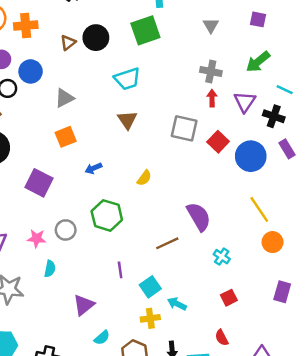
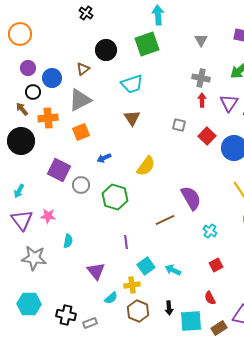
orange cross: (26, 26) -> (48, 118), moved
brown triangle: (68, 42) -> (83, 69), moved
gray triangle: (64, 98) -> (80, 100), size x1.4
gray square: (184, 128) -> (179, 125), size x0.6
yellow semicircle: (144, 178) -> (146, 166), size x1.5
gray circle: (66, 230) -> (81, 185), moved
pink star: (37, 238) -> (48, 216), moved
cyan square: (150, 287) -> (146, 266), moved
purple triangle: (84, 305) -> (96, 271), turned -30
yellow cross: (150, 318) -> (132, 285), moved

